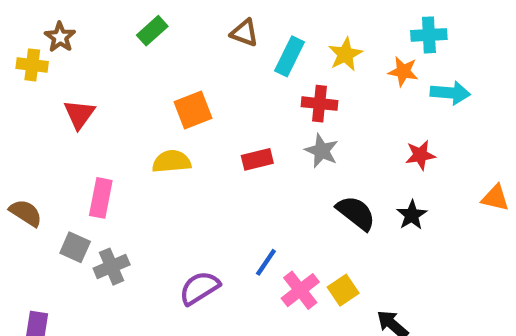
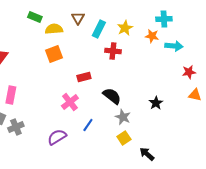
green rectangle: (152, 31) -> (35, 17), turned 64
brown triangle: (244, 33) -> (78, 18), turned 40
gray star: (322, 151) -> (123, 117), moved
red star: (420, 155) -> (189, 72), moved
yellow semicircle: (172, 161) -> (54, 29), moved
black semicircle: (356, 213) -> (112, 96), moved
pink cross: (300, 290) -> (70, 102), moved

